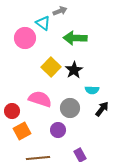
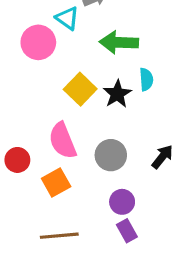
cyan semicircle: (92, 90) -> (146, 79), moved, turned -96
pink semicircle: (40, 99) -> (62, 141), turned -130
purple circle: (58, 130) -> (122, 202), moved
orange square: (22, 131) -> (56, 183), moved

